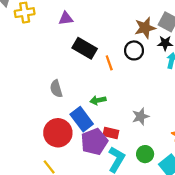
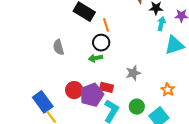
black circle: (134, 50) -> (101, 43), moved
blue rectangle: (82, 119) -> (43, 102), moved
red circle: (58, 133) -> (74, 90), moved, size x0.7

